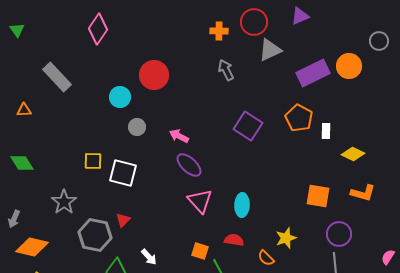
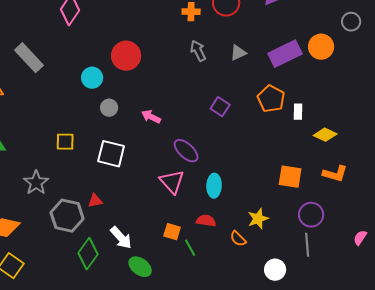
gray triangle: (270, 50) -> (238, 53), moved, size x0.7
purple square: (248, 126) -> (220, 107), size x0.7
purple ellipse: (189, 165) -> (186, 151), moved
white square: (123, 173) -> (111, 154), moved
red triangle: (123, 220) -> (95, 201), turned 35
white arrow: (149, 257) -> (121, 238), size x1.4

